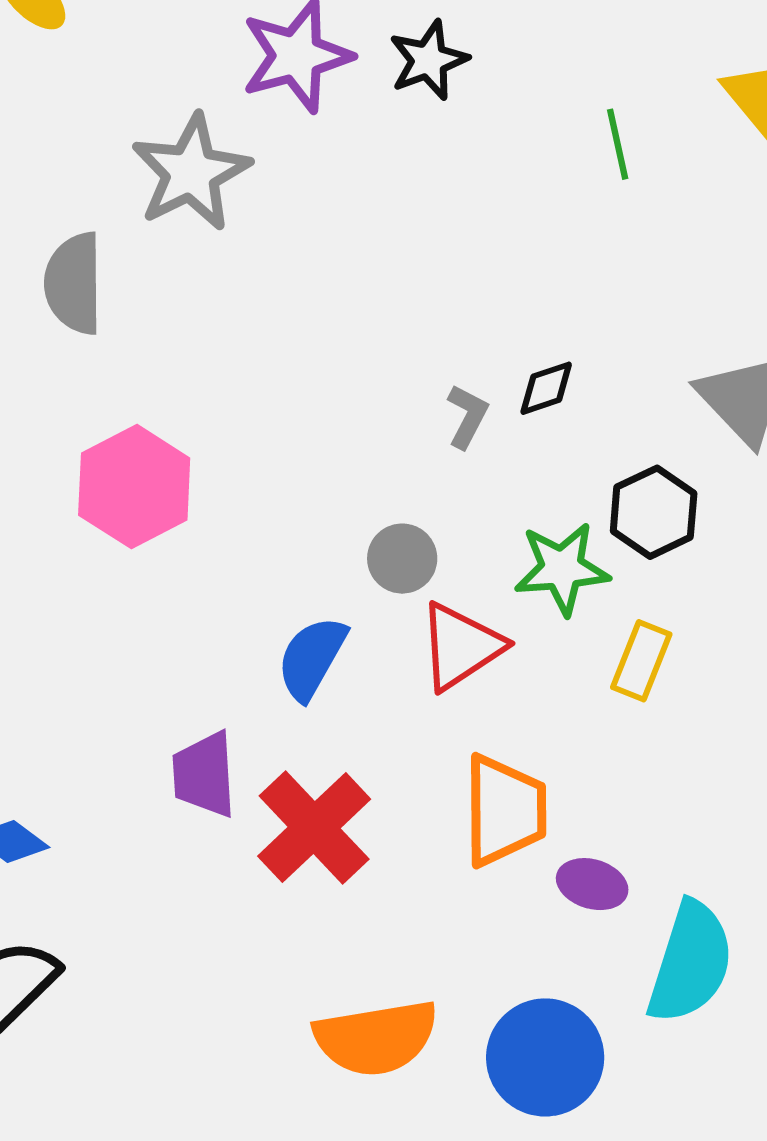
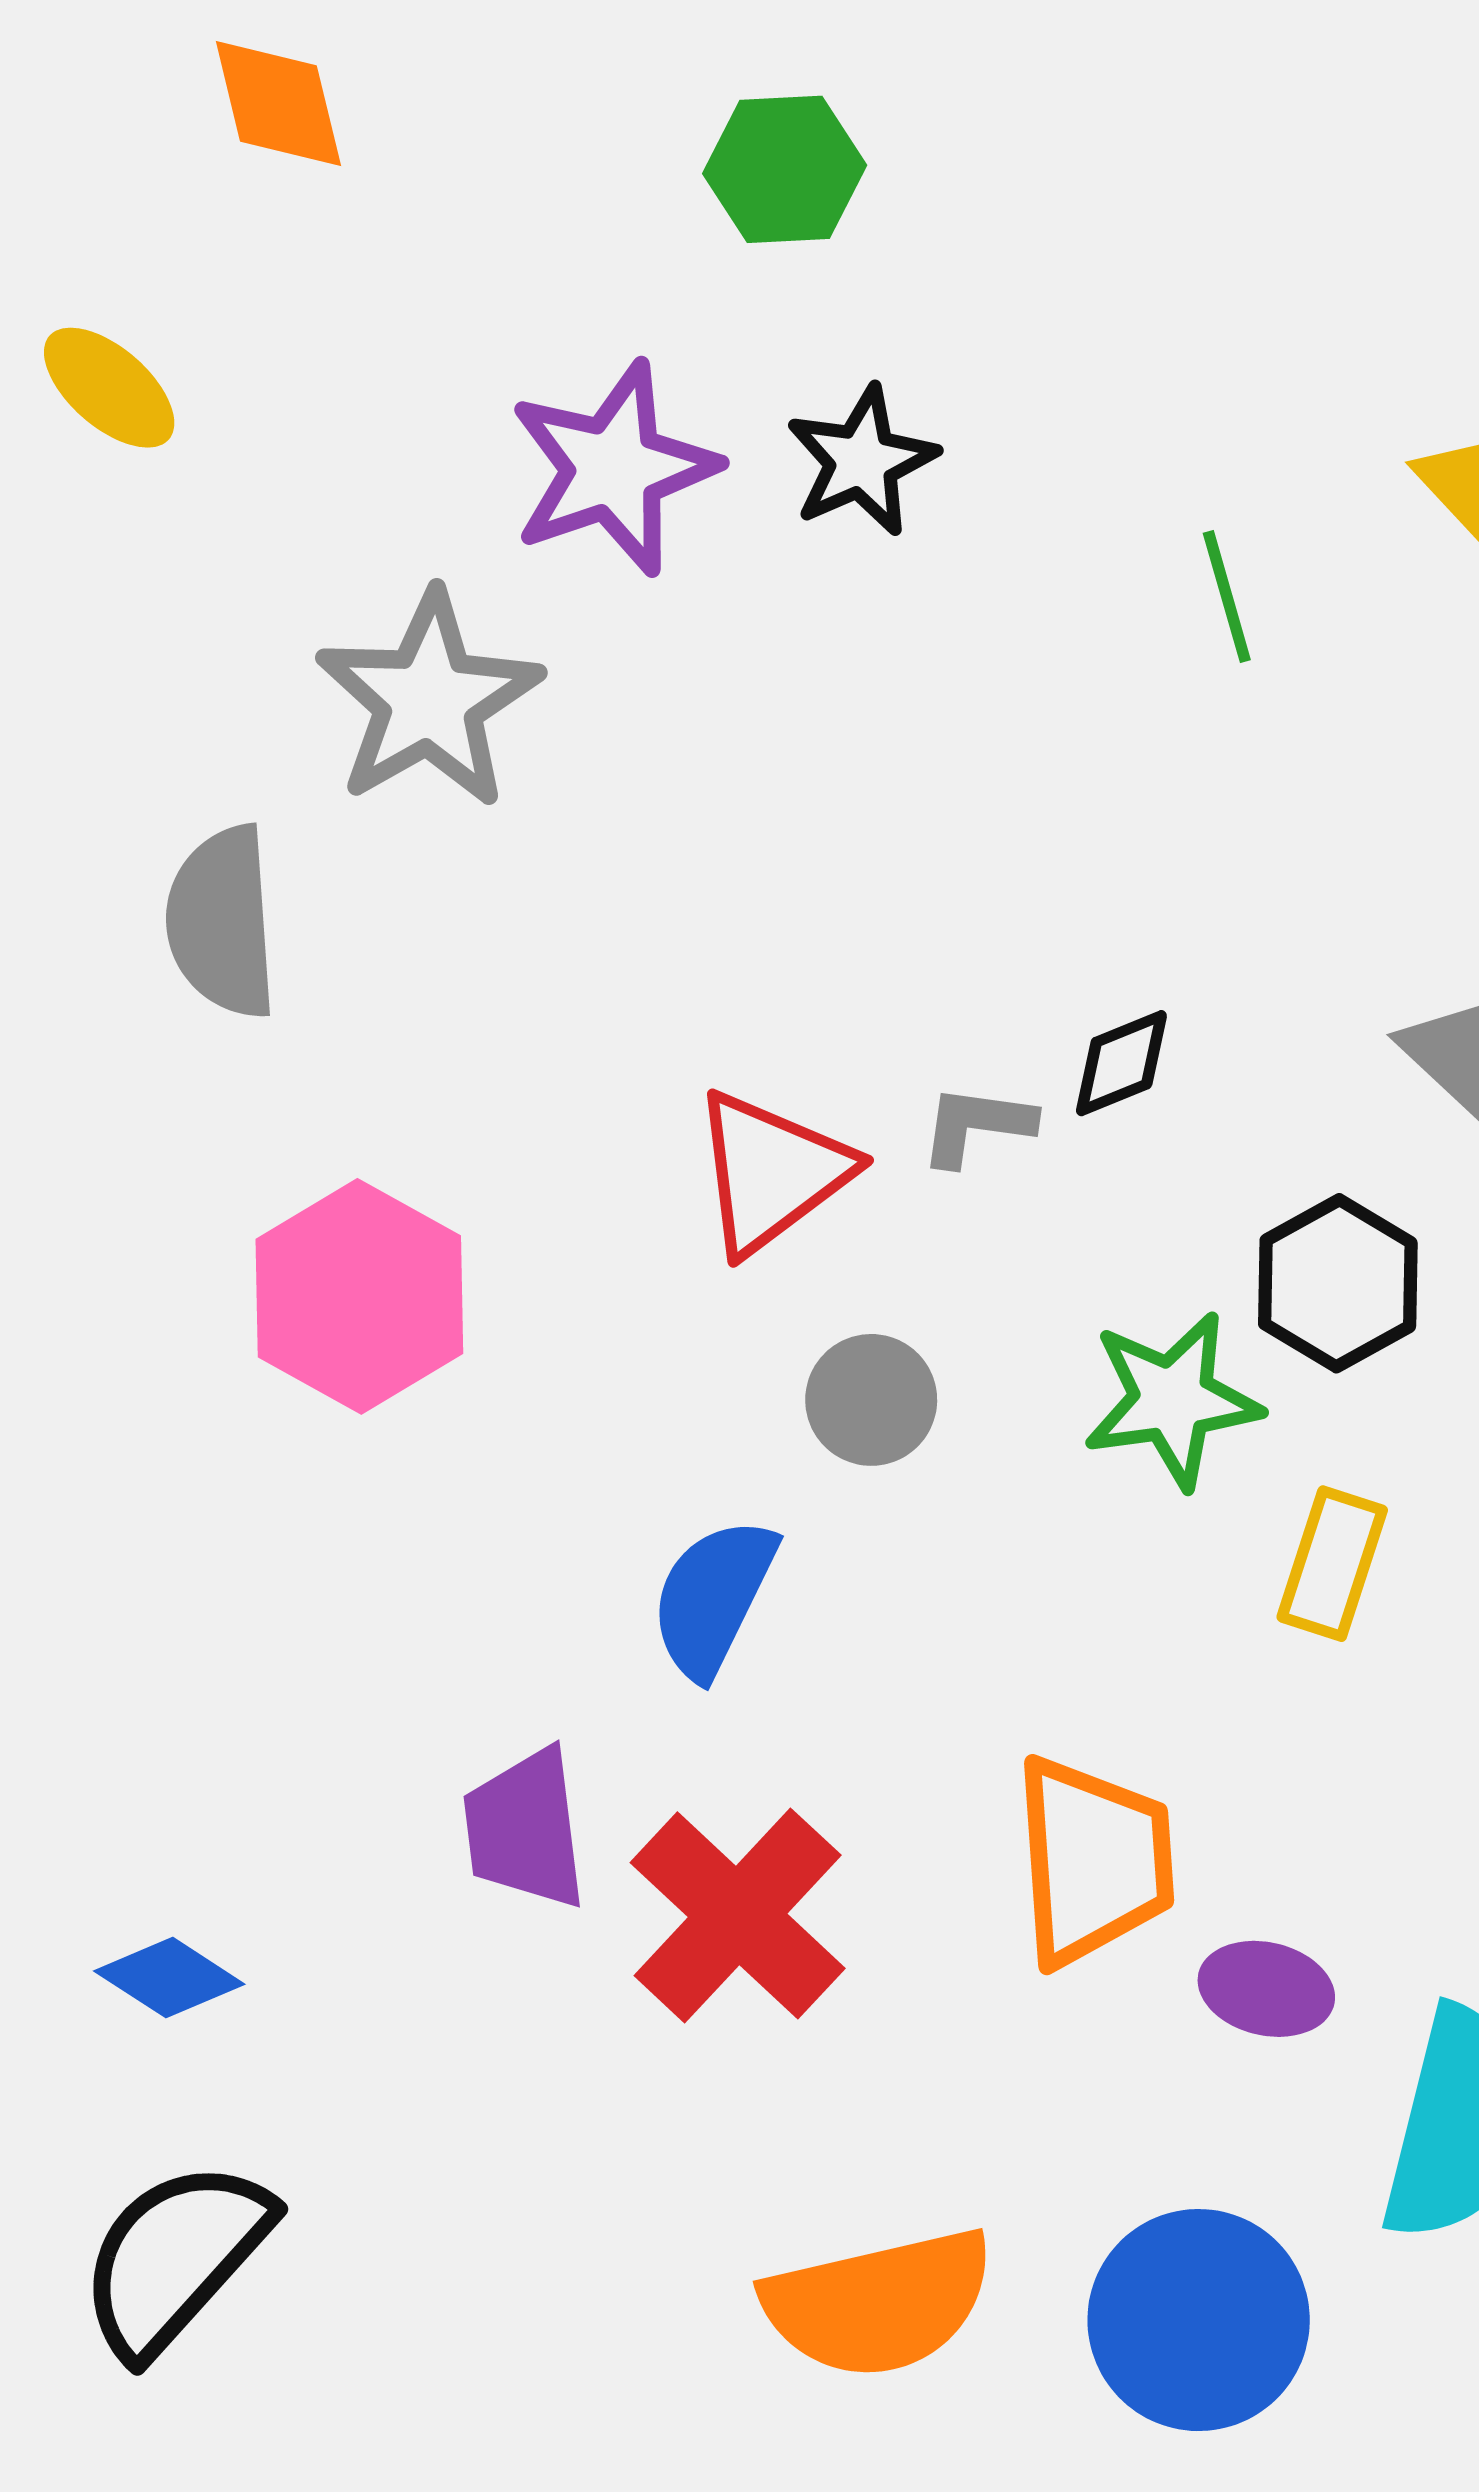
gray L-shape: (467, 416) -> (977, 1125), turned -106
red triangle: (461, 646) -> (771, 1172), moved

